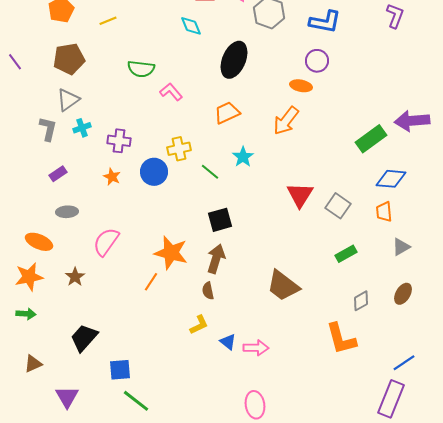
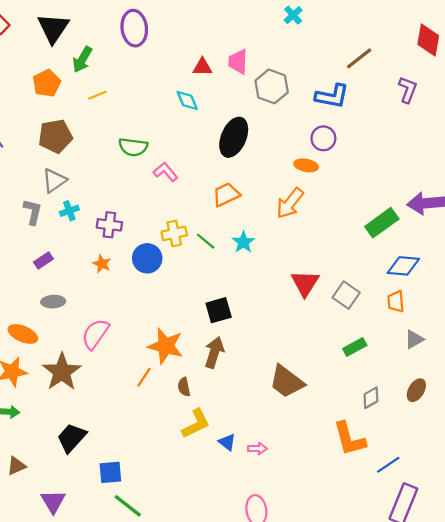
green line: (210, 172) -> (206, 241), moved
brown star: (75, 277) -> (62, 372), size x1.8
brown semicircle: (208, 291) -> (184, 387), moved
yellow L-shape: (199, 325) -> (196, 424), size x1.4
pink arrow: (256, 348) -> (257, 449), size x0.7
blue line: (404, 363) -> (388, 465), moved

